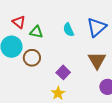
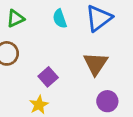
green triangle: (36, 32) -> (15, 18), turned -40

